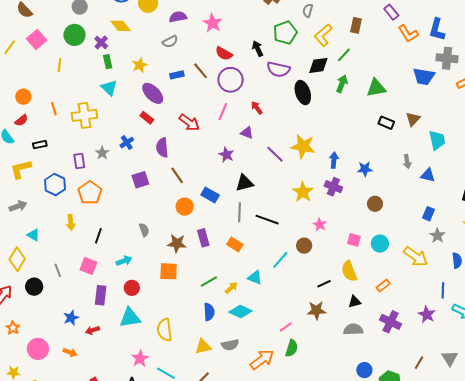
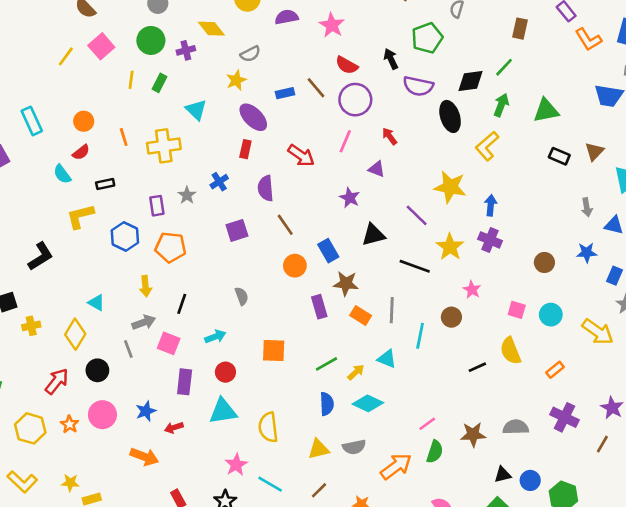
yellow L-shape: (323, 35) -> (487, 146), moved
purple cross: (101, 42) -> (186, 50), turned 32
gray semicircle: (170, 42) -> (250, 54), moved
green rectangle: (108, 62) -> (160, 83), moved, turned 40
red rectangle: (147, 118) -> (245, 149), turned 64
purple line: (275, 154) -> (417, 215), moved
blue star: (365, 169) -> (587, 253), moved
orange pentagon: (90, 193) -> (171, 247), turned -30
blue rectangle: (210, 195) -> (328, 251), turned 30
gray arrow: (18, 206) -> (144, 322), moved
gray line: (239, 212) -> (392, 310), moved
black line: (267, 220) -> (415, 266), moved
brown star: (177, 243) -> (346, 283), moved
cyan line: (280, 260) -> (420, 336), turned -30
black triangle: (355, 302) -> (503, 475), moved
brown star: (316, 310) -> (473, 434), moved
pink circle: (38, 349) -> (102, 415), moved
orange arrow: (70, 352) -> (144, 457), size x1.5
brown line: (419, 363) -> (602, 444), moved

